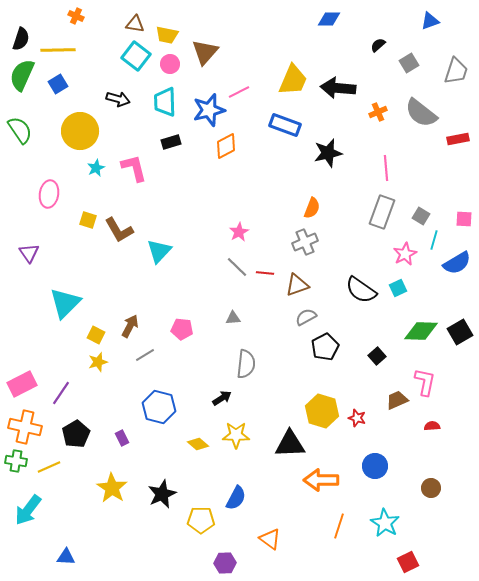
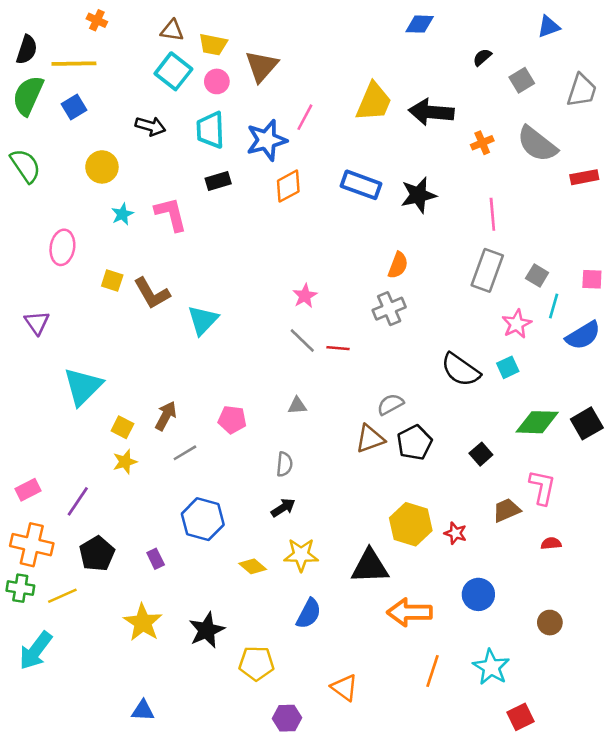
pink line: (239, 92) -> (305, 117), turned -35
blue rectangle: (285, 125) -> (361, 185), moved
yellow circle: (80, 131) -> (102, 167), size x0.7
brown triangle: (297, 285) -> (370, 439), moved
gray semicircle: (246, 364) -> (284, 464), moved, size x0.7
pink rectangle: (22, 384) -> (28, 490), size x0.7
blue semicircle: (236, 498) -> (309, 614), moved
blue triangle: (66, 557) -> (143, 711), moved

